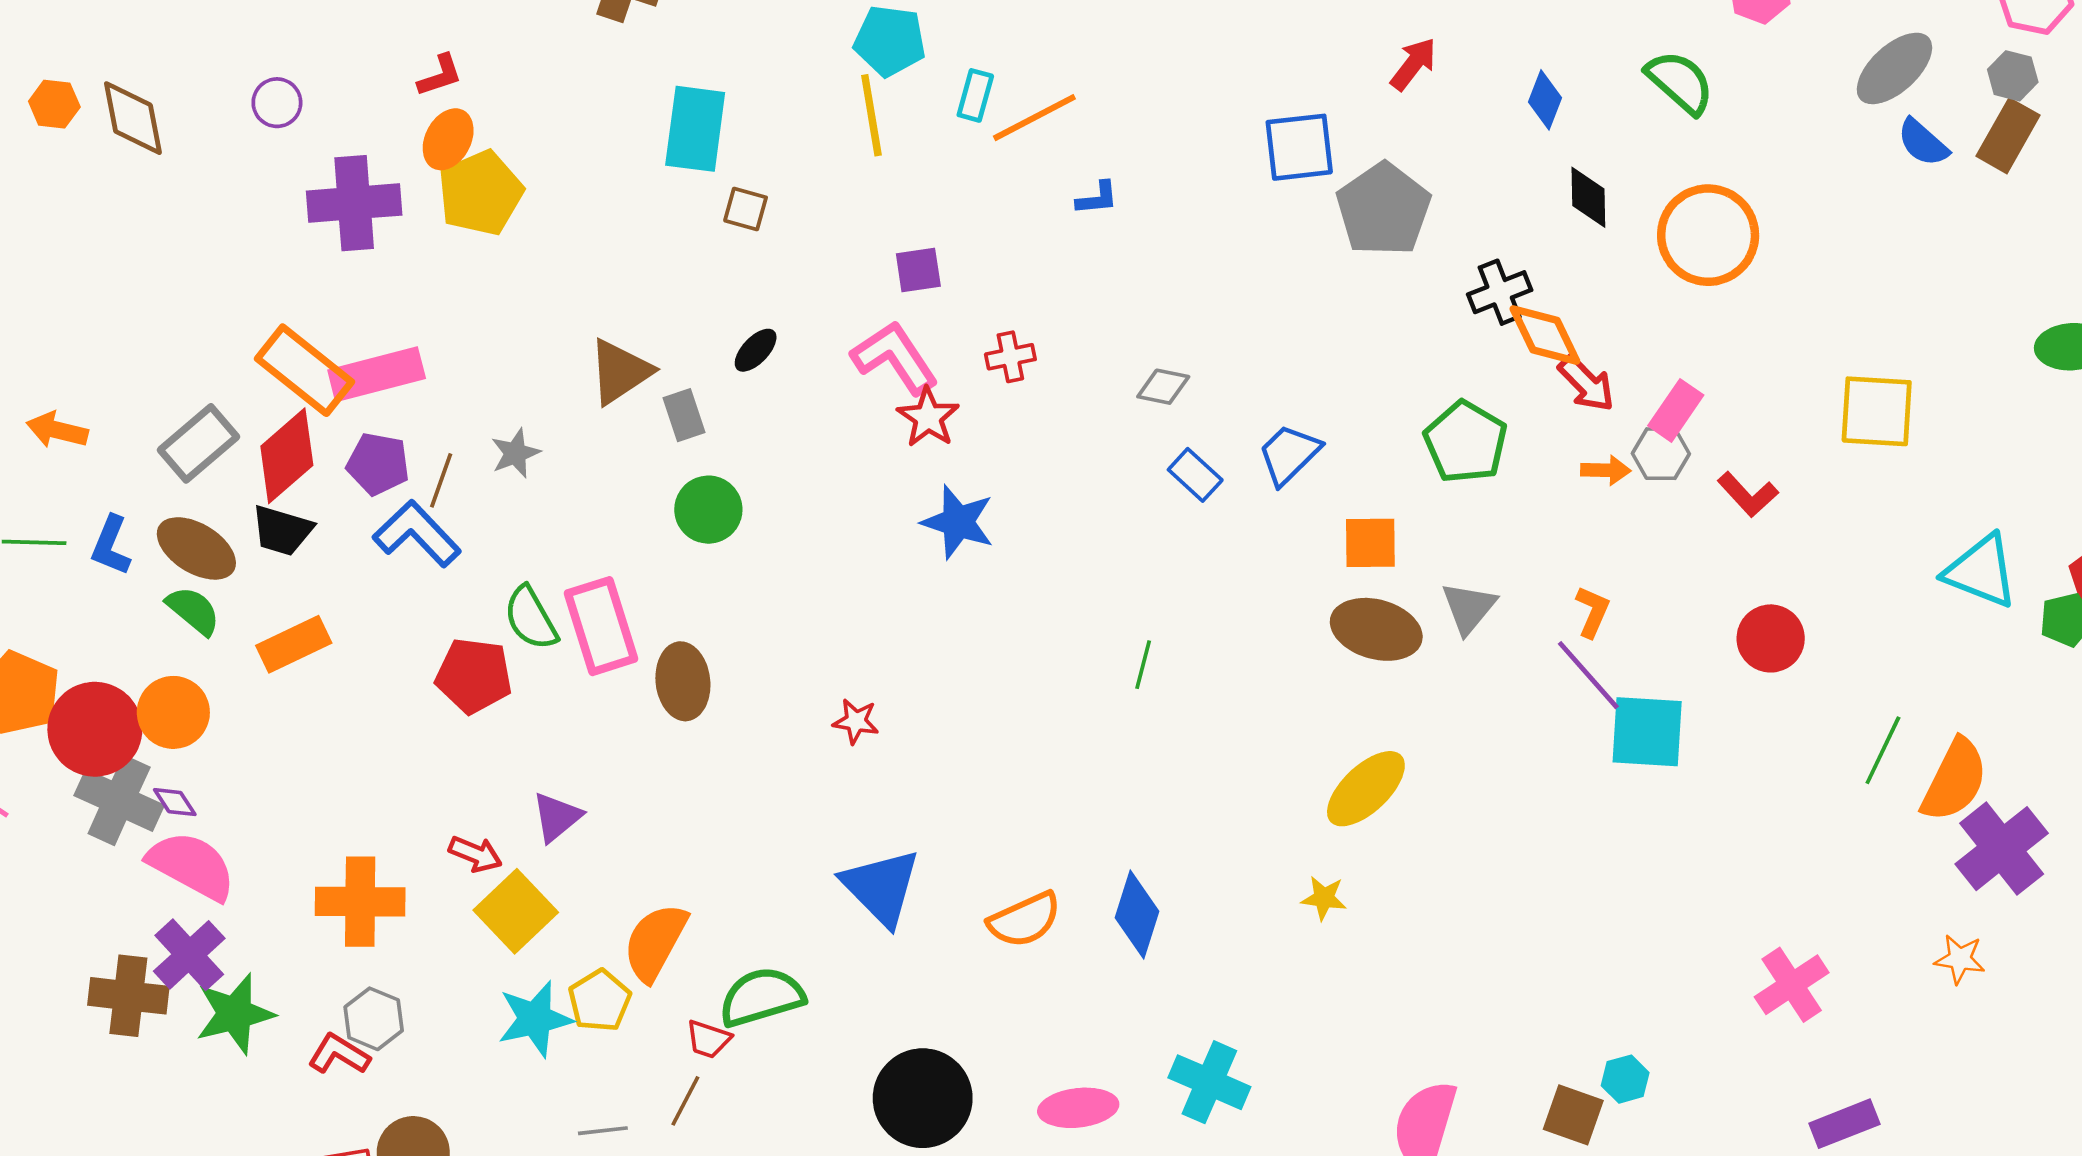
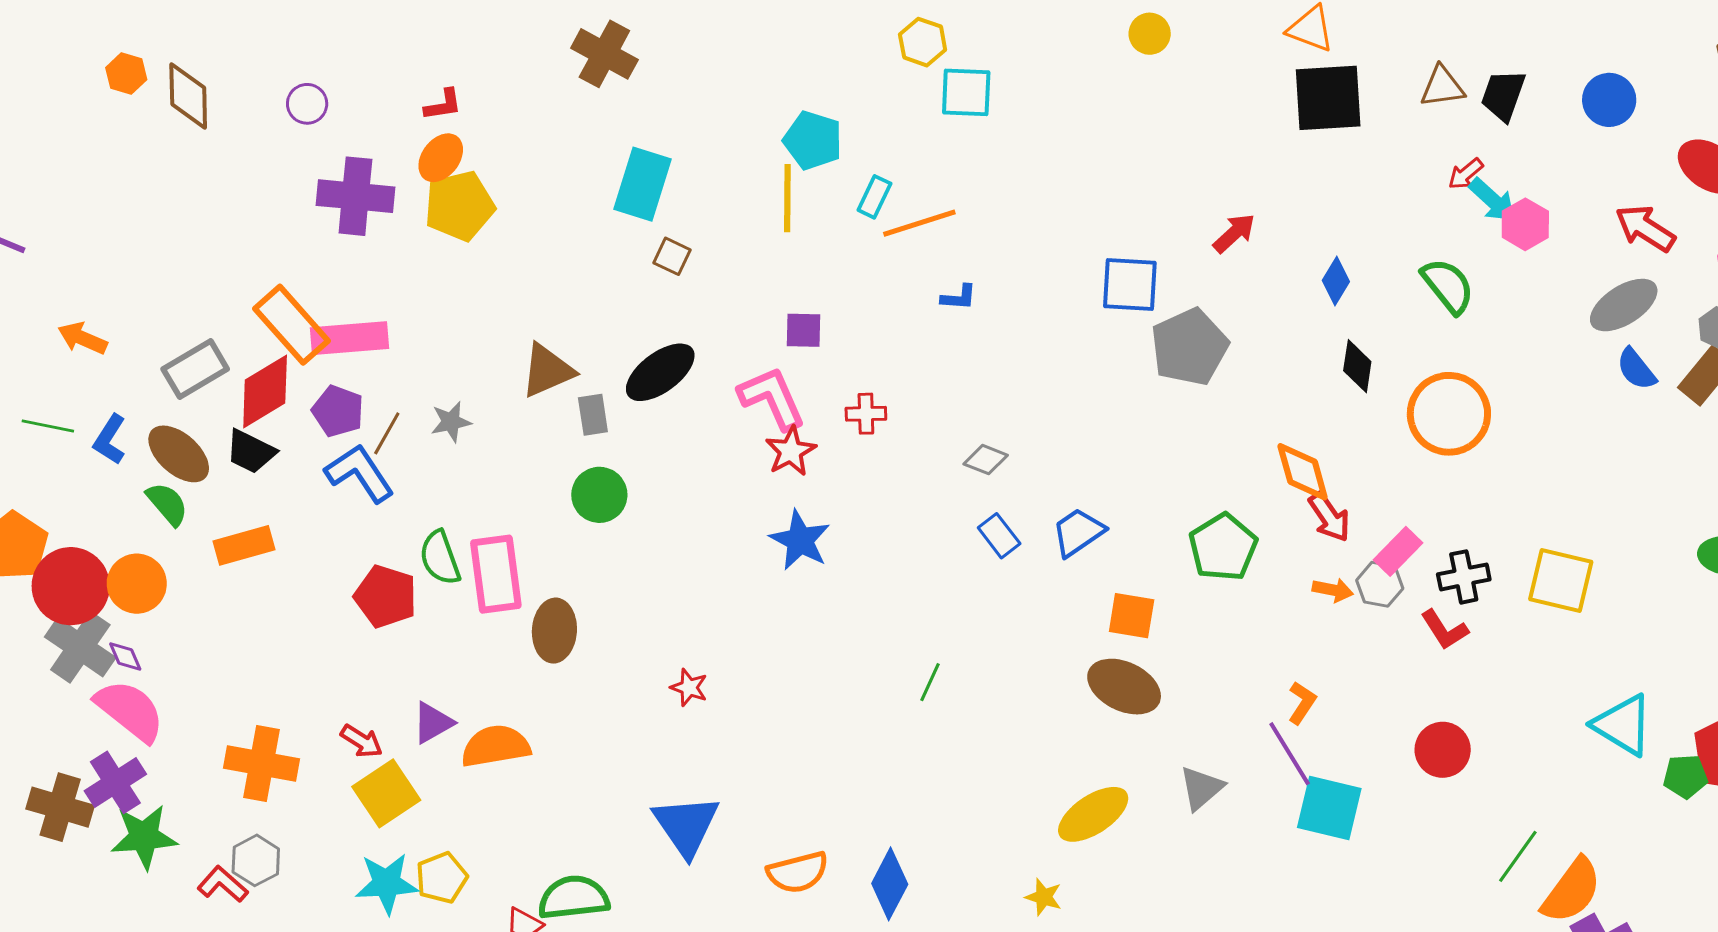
black cross: (1500, 292) -> (1464, 577), moved
black ellipse: (756, 350) -> (660, 372), size x1.8
gray triangle: (1469, 608) -> (1201, 788), moved
orange semicircle: (655, 942) -> (496, 746), moved, turned 42

